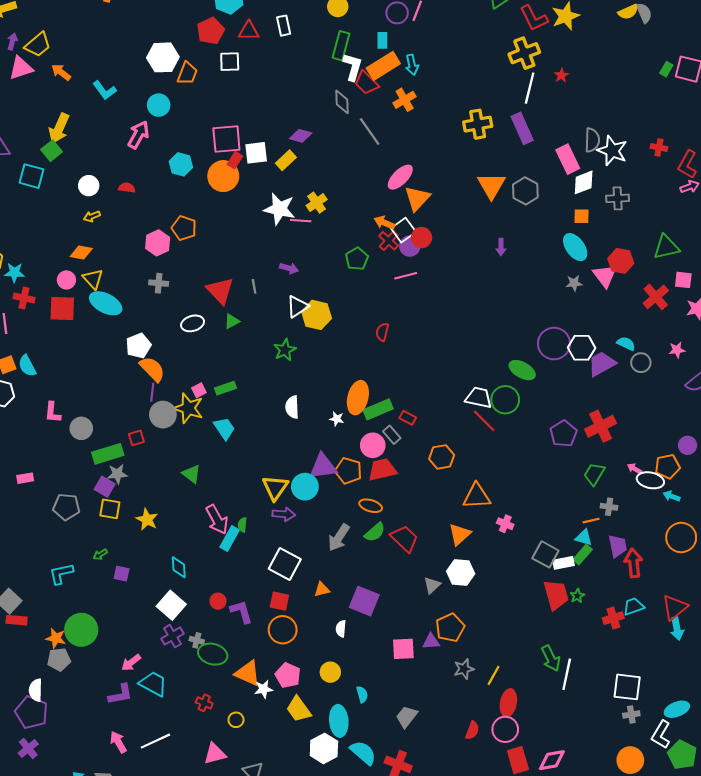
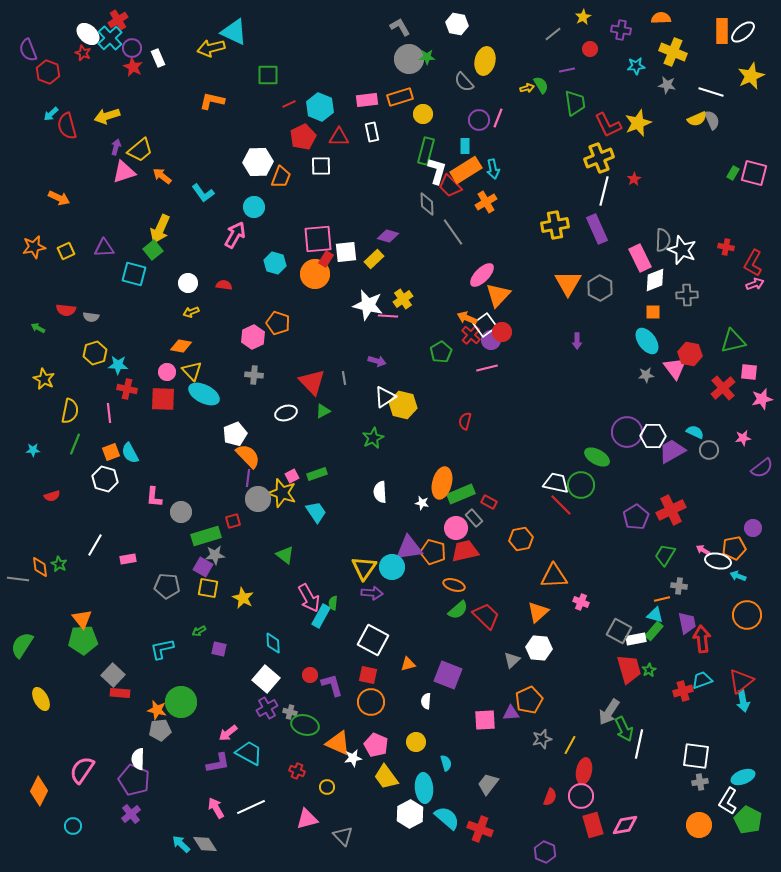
gray arrow: (339, 538) -> (609, 712), moved

